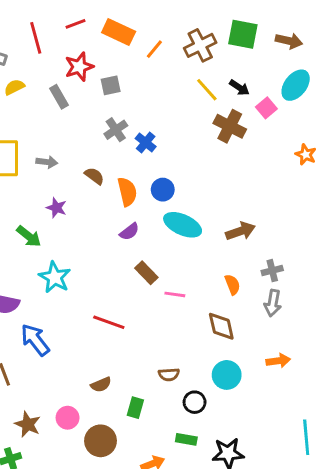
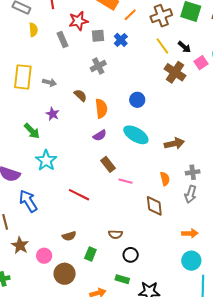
yellow semicircle: (14, 87) -> (33, 30), turned 104
blue cross: (146, 143) -> (121, 40), moved
blue circle: (163, 190) -> (137, 100), moved
cyan circle: (227, 375) -> (191, 261), moved
brown star: (28, 424) -> (20, 245), moved

